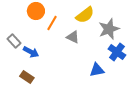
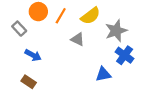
orange line: (52, 23) -> (61, 16), moved
gray rectangle: (14, 41) -> (19, 29), moved

